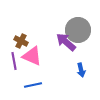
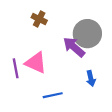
brown cross: (21, 41) -> (39, 19), moved
blue line: (33, 85) -> (53, 95), moved

